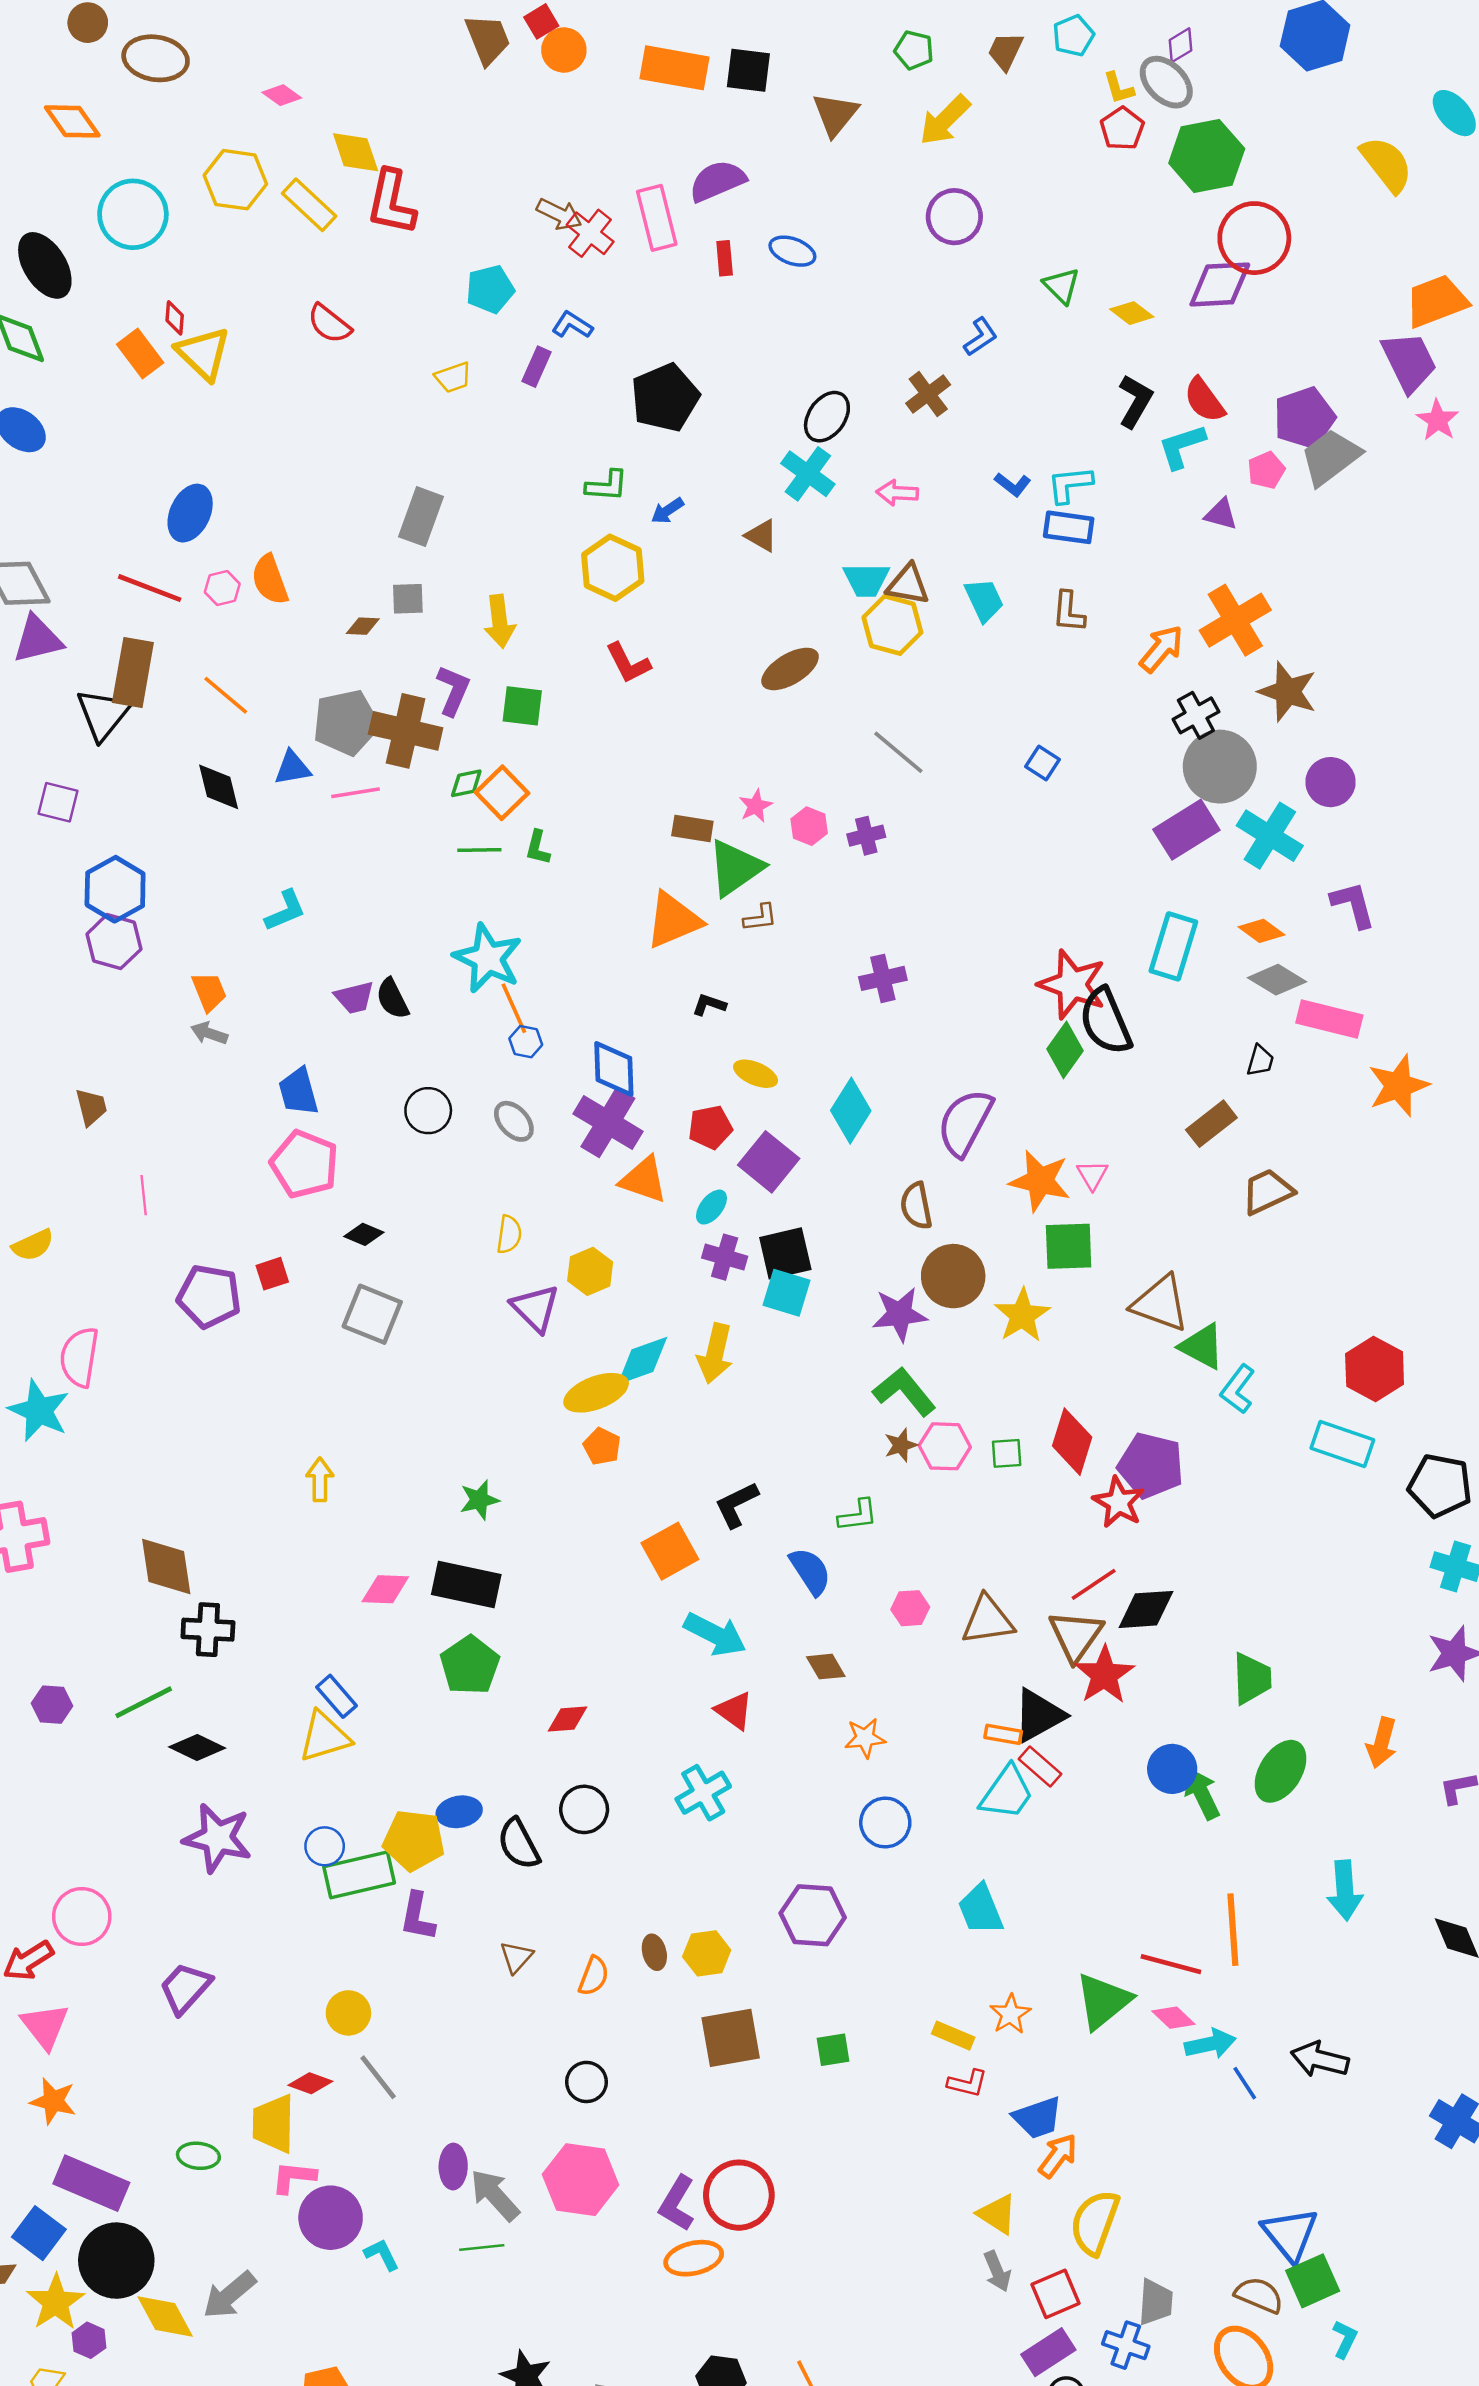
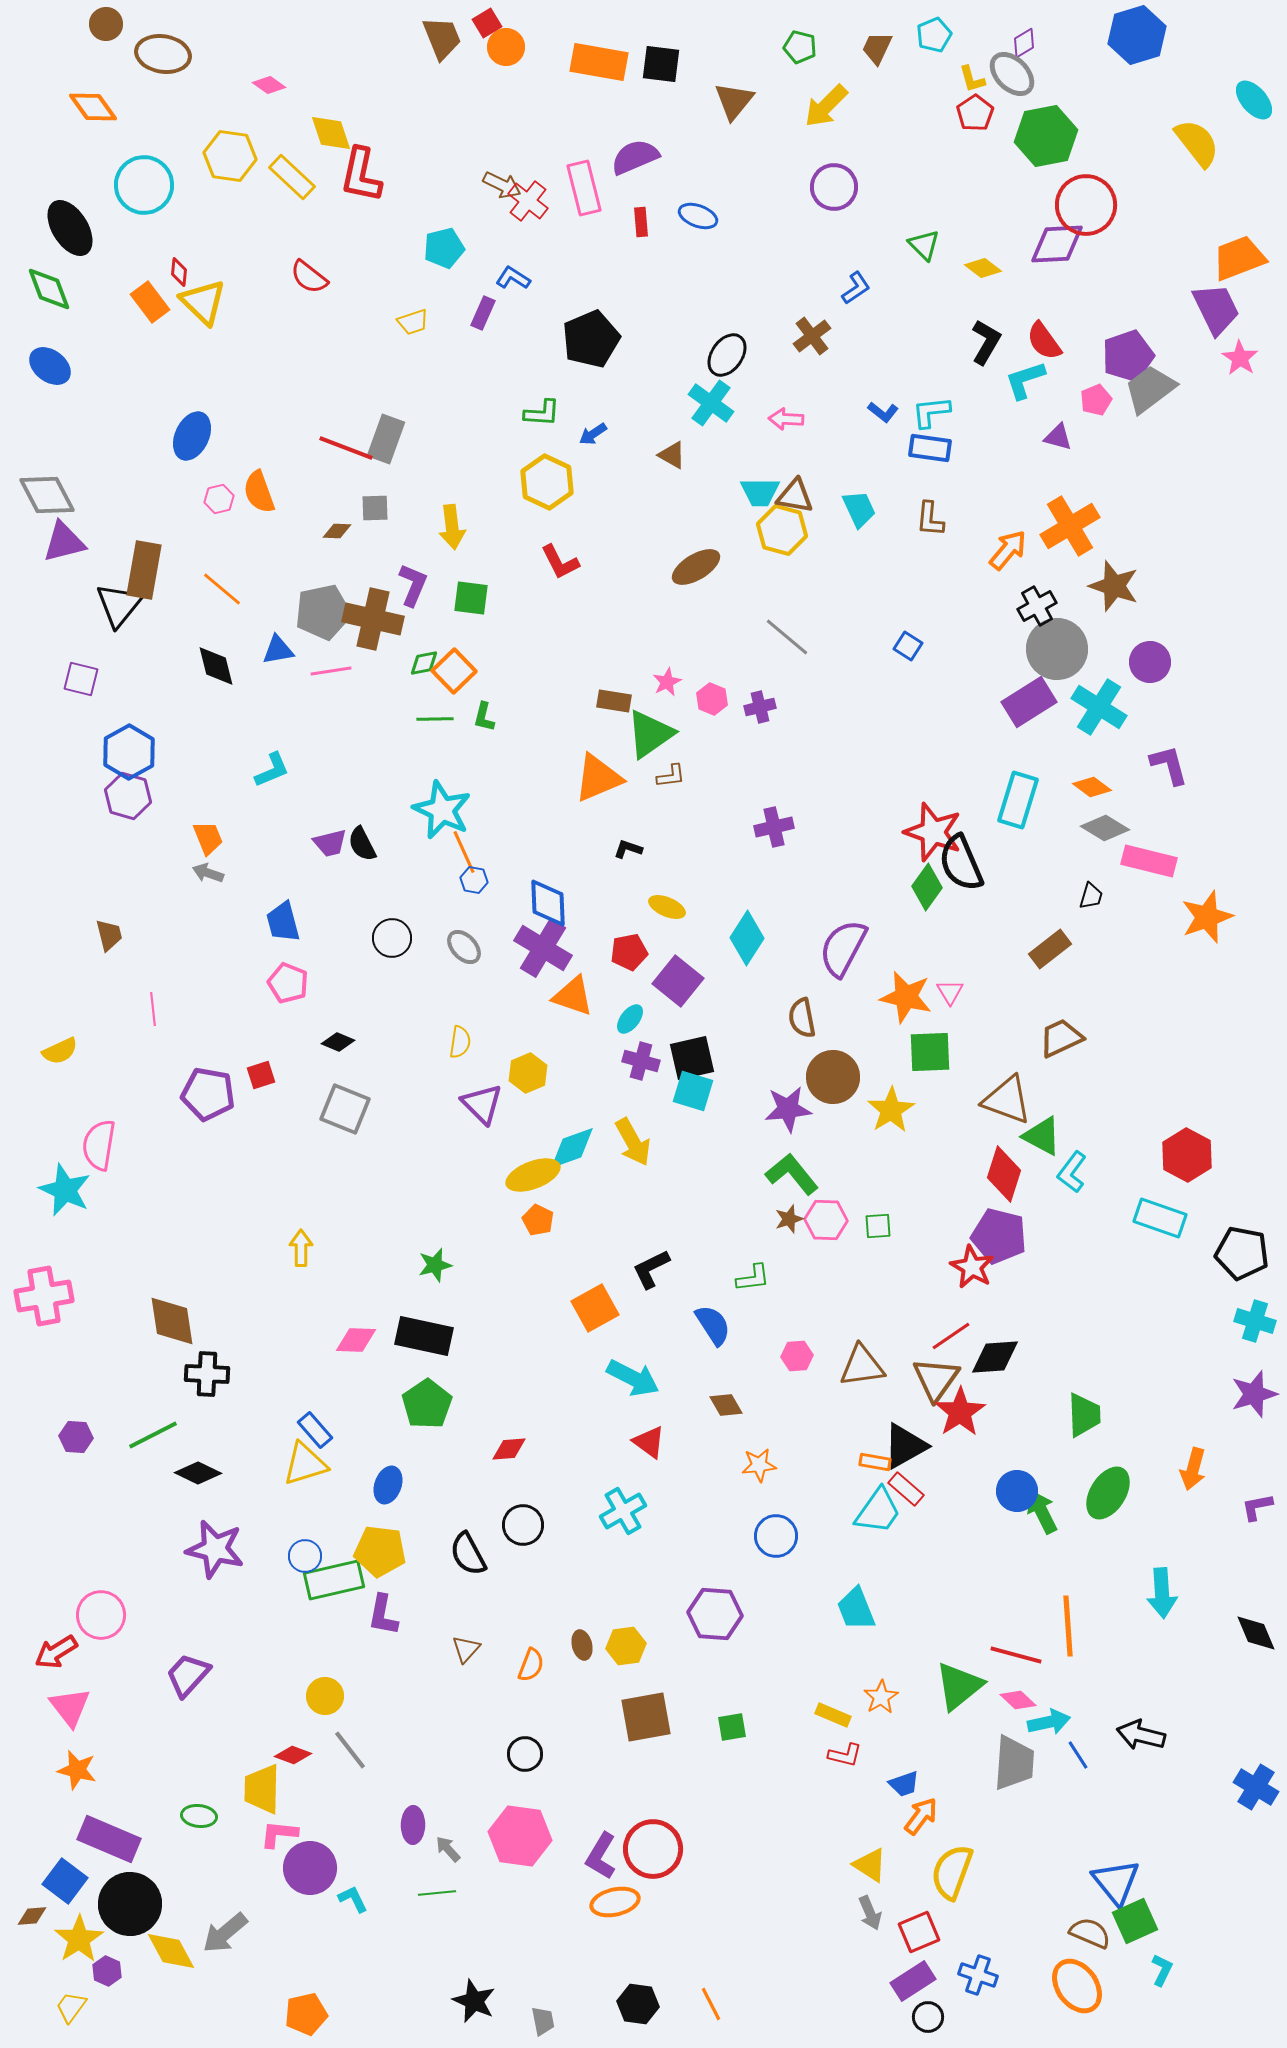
red line: (150, 588) -> (346, 448), moved
pink pentagon: (304, 1164) -> (288, 983), size x0.7
brown trapezoid: (1267, 1192) -> (1061, 1038), moved
yellow arrow: (715, 1353) -> (633, 1142), turned -42
red diamond: (1072, 1442) -> (1004, 1174), moved
blue ellipse: (459, 1812) -> (388, 1485), moved, turned -60
blue trapezoid: (1038, 2118) -> (904, 1784), size x0.7
gray arrow: (495, 2195) -> (448, 1849), size x0.6
gray trapezoid: (1156, 2302) -> (1014, 1763), moved, size x1.4

